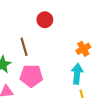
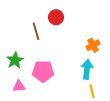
brown line: (24, 47) -> (36, 31), moved

